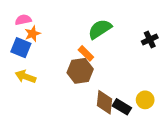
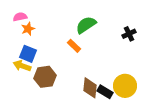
blue square: (21, 48) -> (28, 54), moved
brown hexagon: (80, 71) -> (45, 77), moved
yellow circle: (145, 100) -> (125, 86), size x1.5

